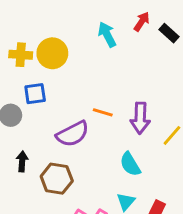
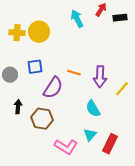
black rectangle: (169, 33) -> (120, 18), turned -48
blue square: (35, 94) -> (35, 67), moved
purple semicircle: (73, 134) -> (53, 88), turned -30

